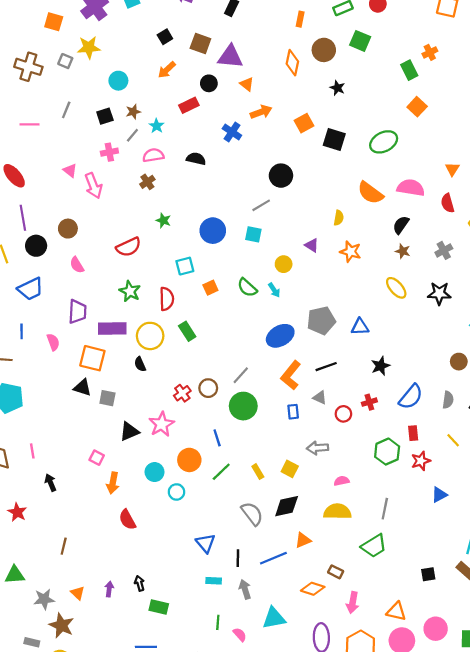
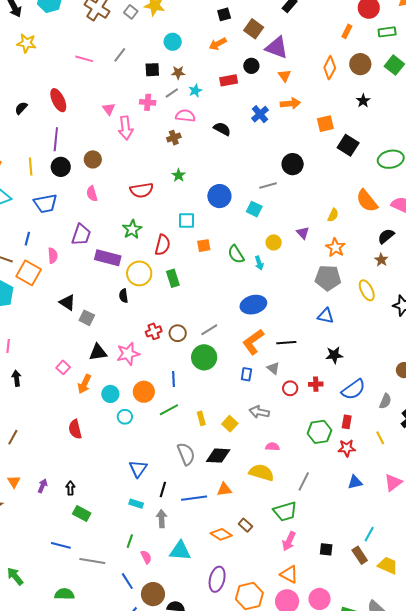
gray pentagon: (321, 321) -> (328, 278), moved
orange square: (92, 358) -> (29, 273), moved
orange arrow: (113, 483) -> (84, 384), moved
pink arrow: (353, 603) -> (289, 541), moved

